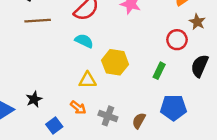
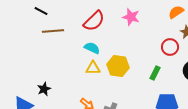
yellow triangle: (88, 80) -> (93, 68), moved
black star: (34, 99) -> (44, 89), moved

